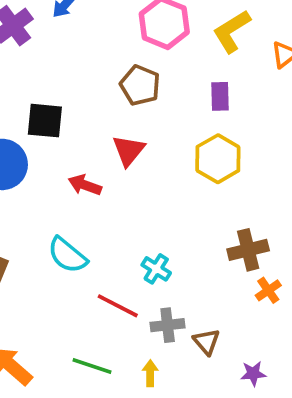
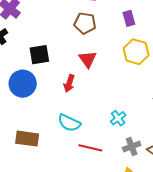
red arrow: (85, 185) -> (69, 83), turned -78
cyan cross: (156, 269) -> (118, 118), turned 35
red line: (118, 306) -> (90, 148), moved

